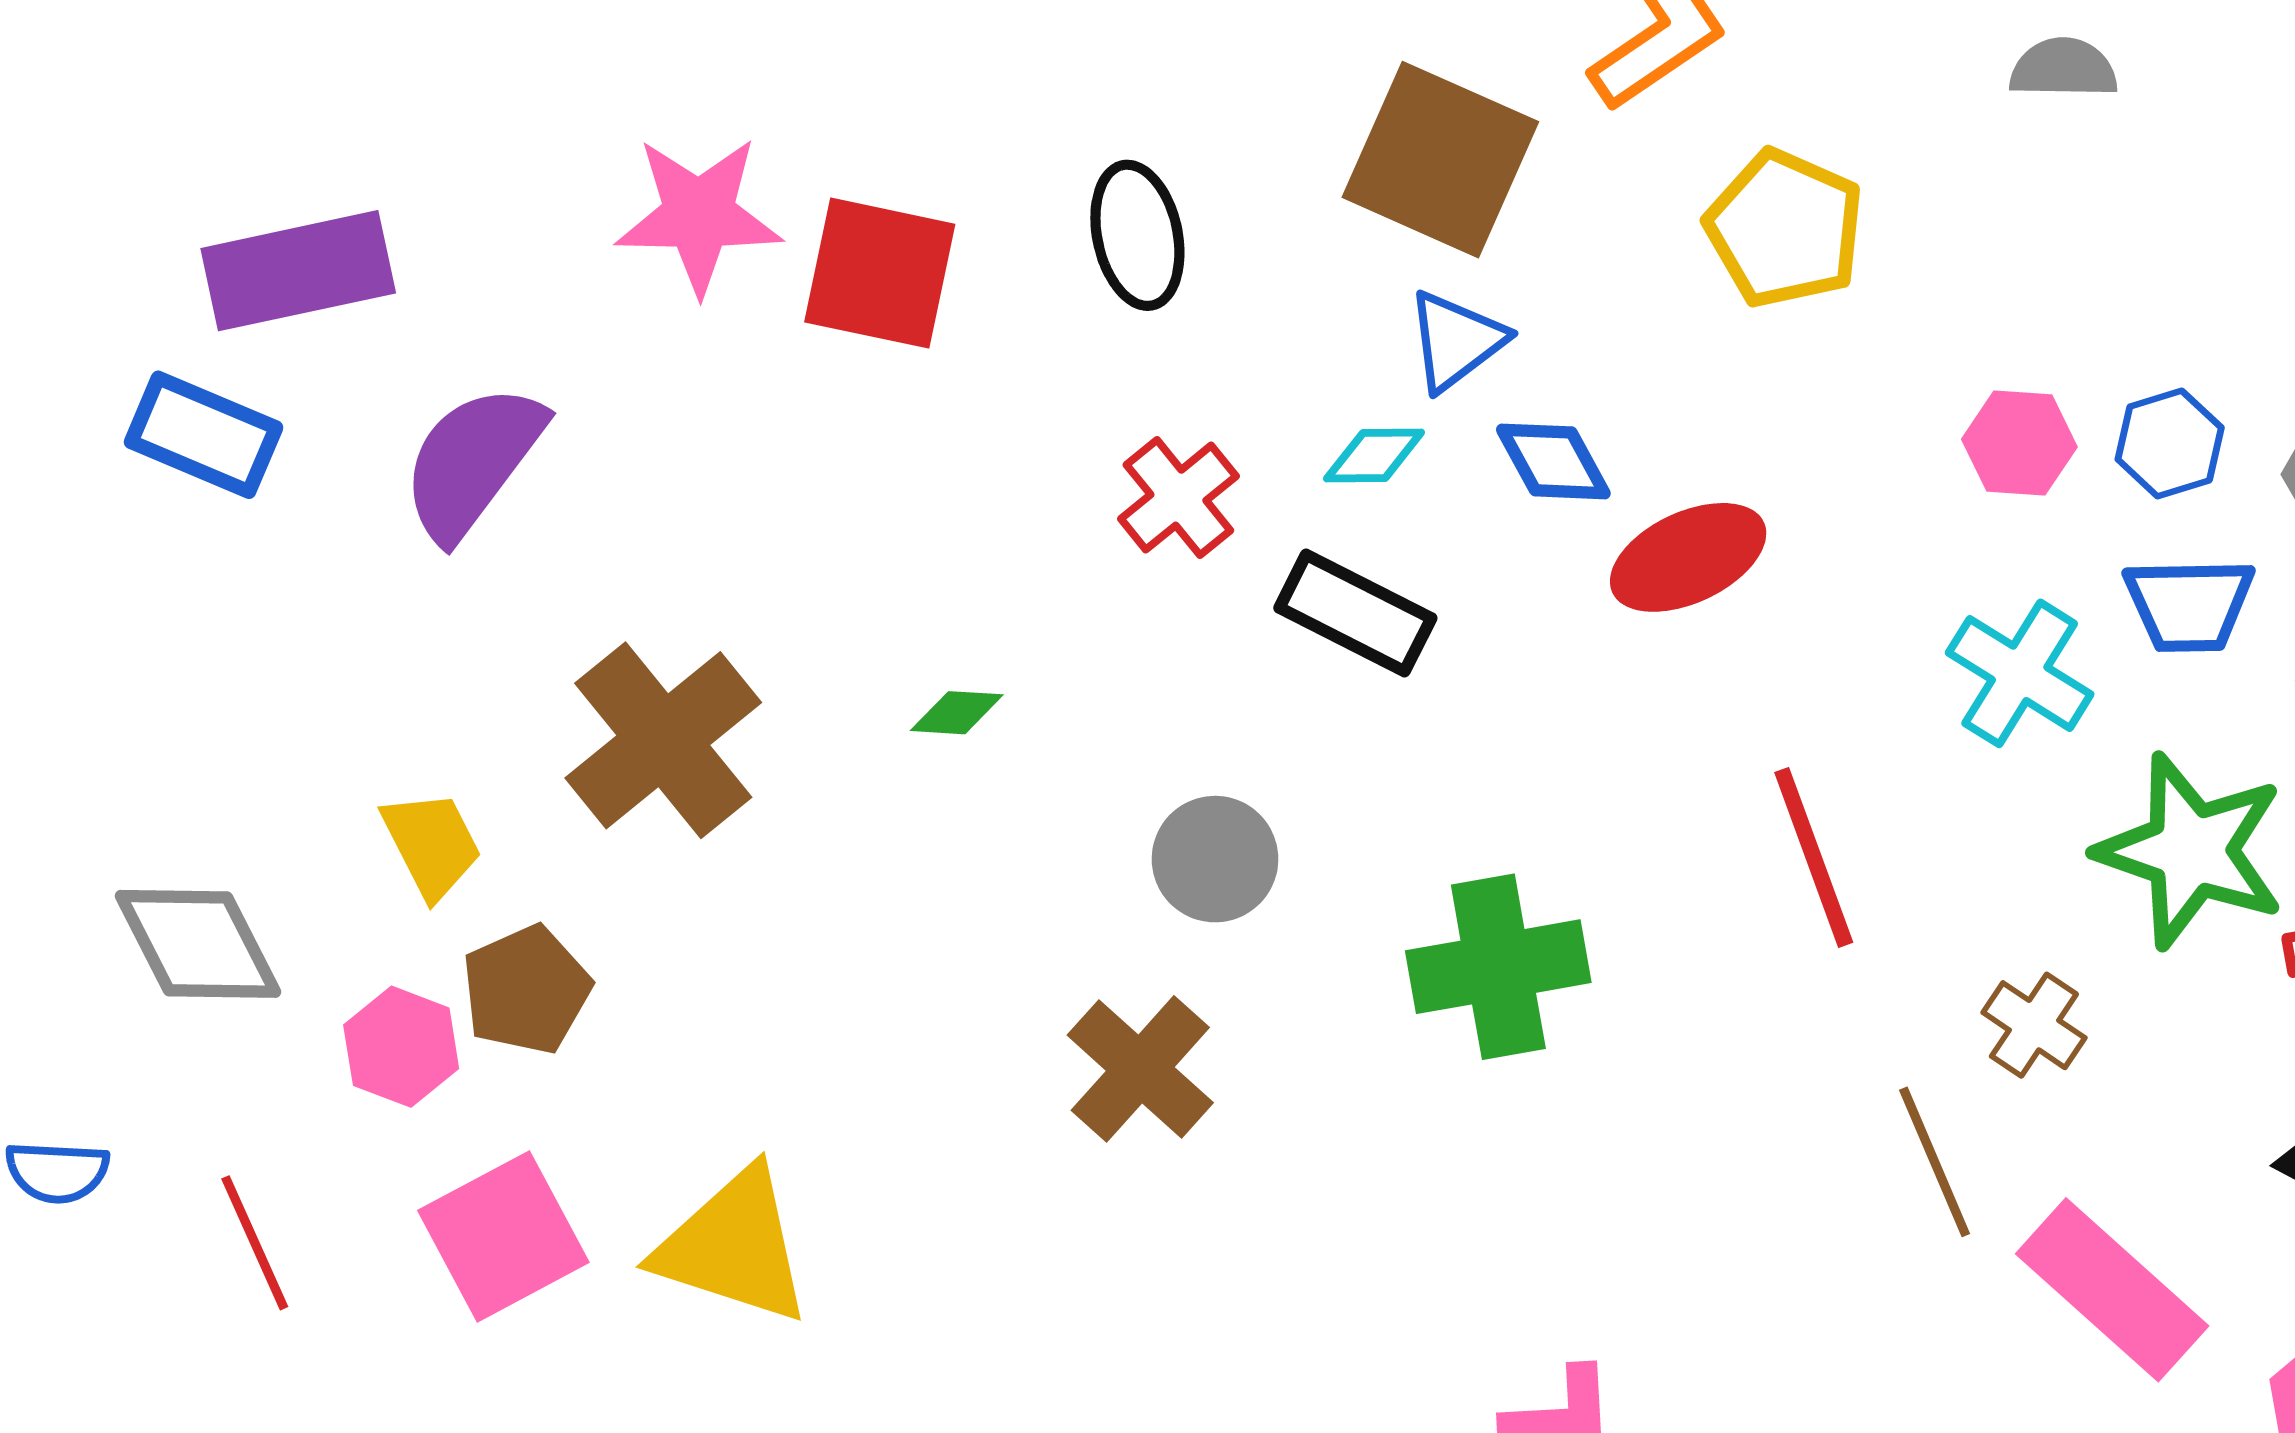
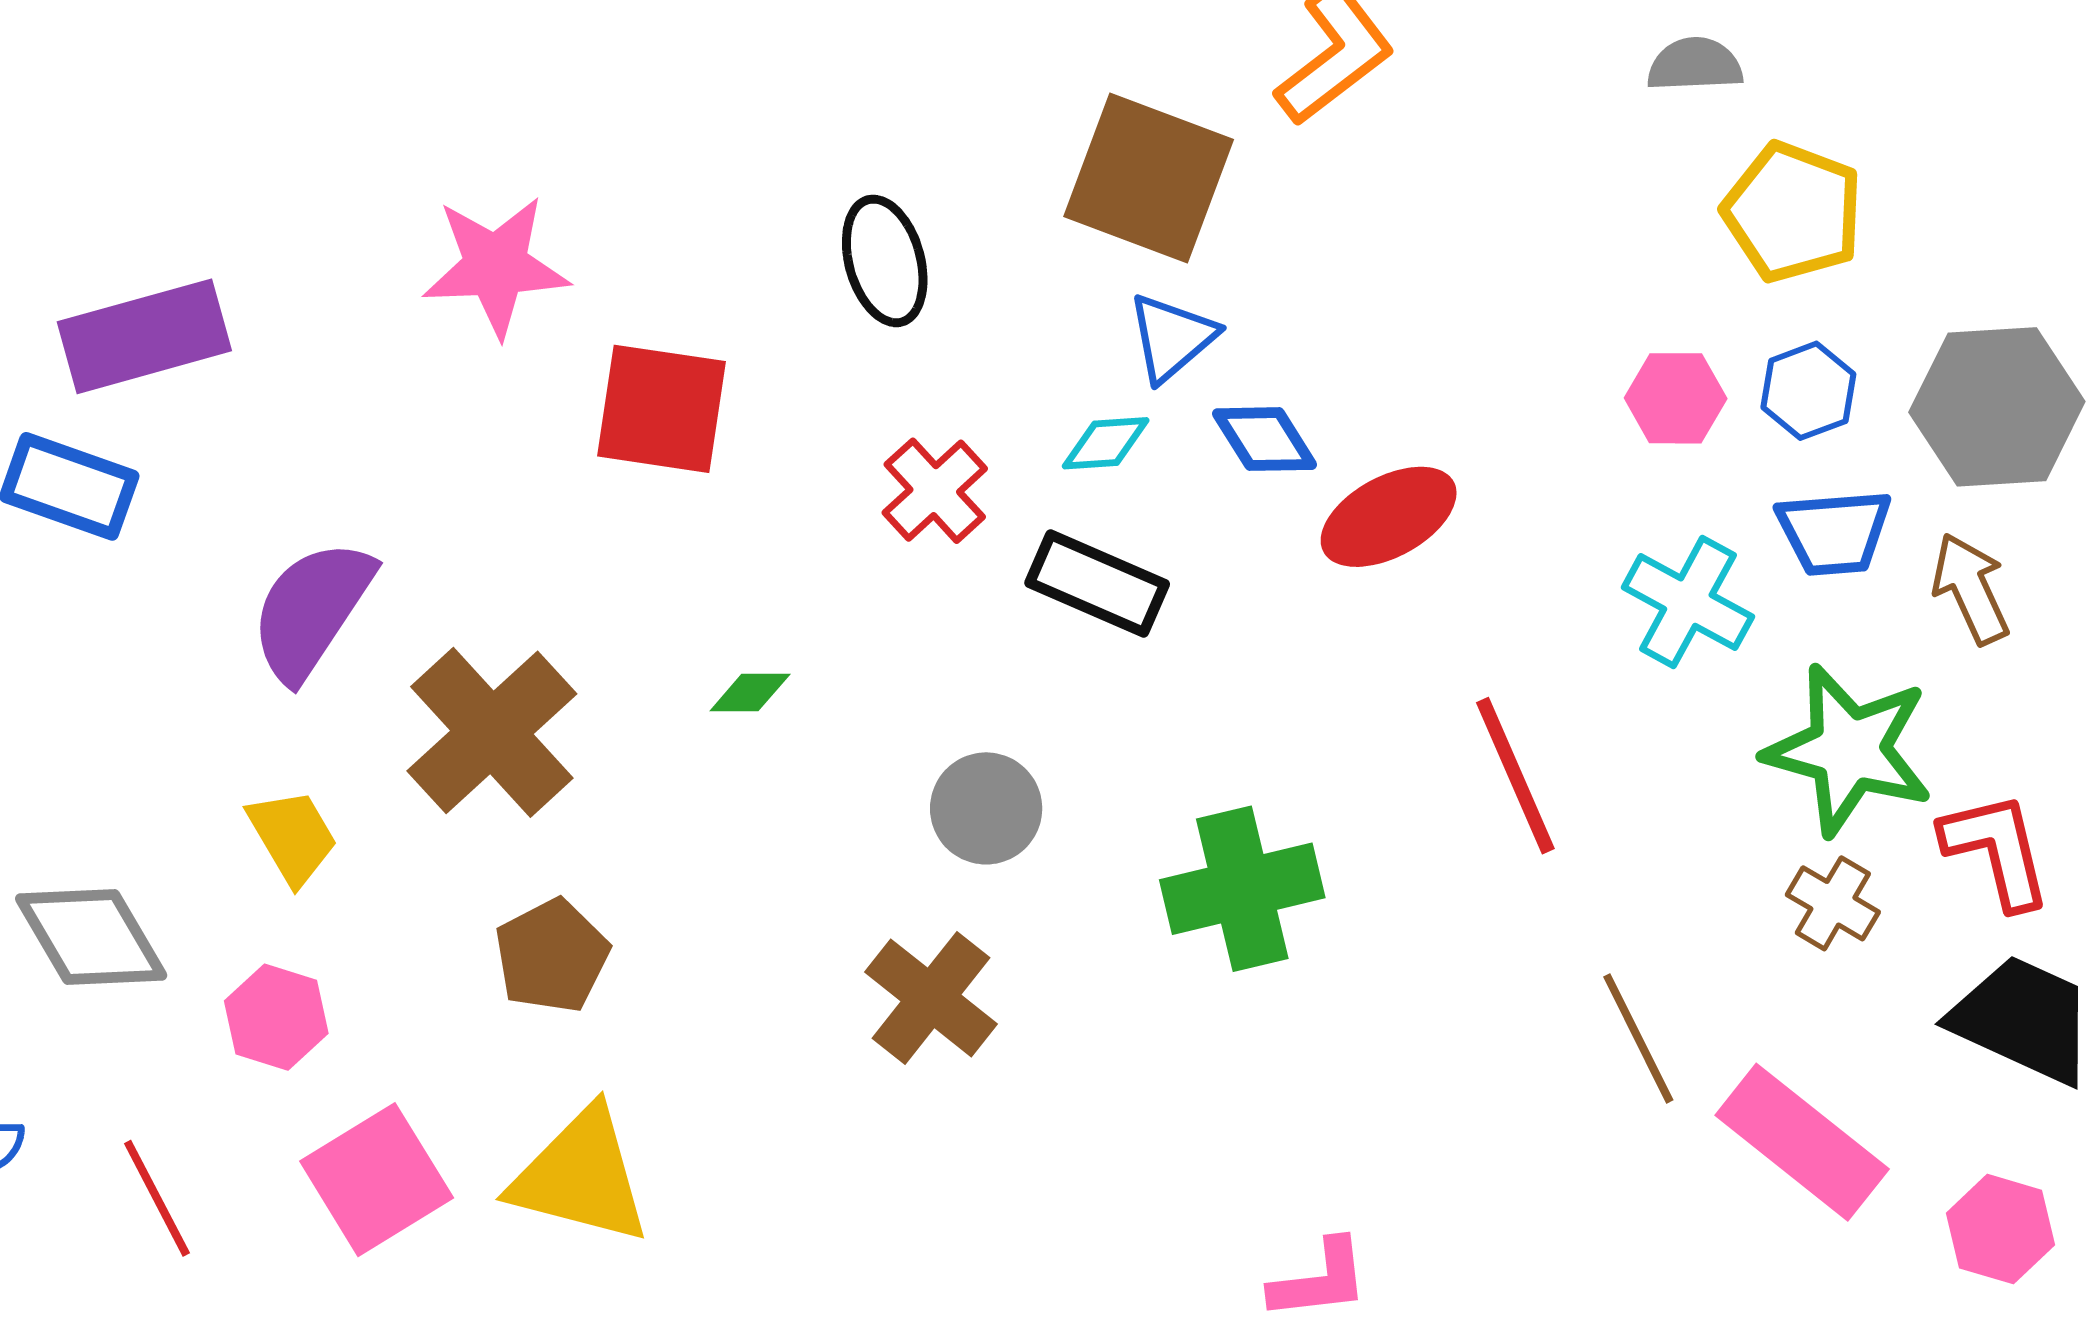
yellow pentagon: (1785, 229) -> (1793, 212), moved
red square: (880, 273) -> (661, 409), moved
purple semicircle: (473, 462) -> (312, 610), moved
brown pentagon: (526, 990) -> (552, 956), moved
brown cross: (2034, 1025) -> (1833, 903), moved

